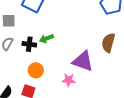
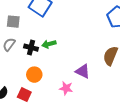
purple triangle: (83, 61) -> (83, 71), size x0.7

